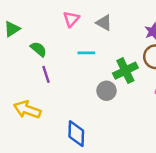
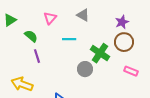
pink triangle: (71, 19) -> (50, 18), moved
green cross: (125, 71) -> (100, 53), turned -30

